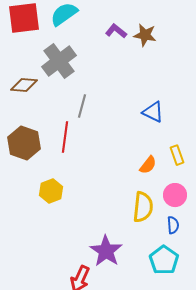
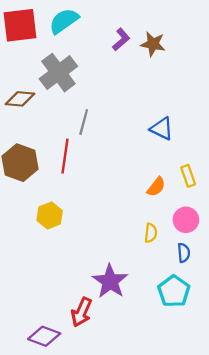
purple L-shape: (116, 31) -> (121, 40), turned 100
yellow semicircle: (143, 207) -> (151, 233), size x0.6

